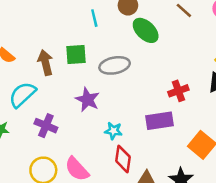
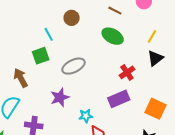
green ellipse: (146, 30) -> (113, 36), moved
green square: (76, 54) -> (41, 56), moved
purple star: (87, 100) -> (60, 97), turned -30

